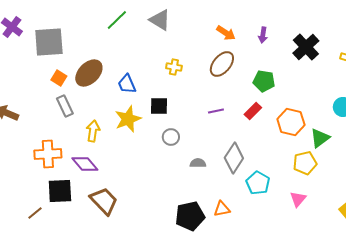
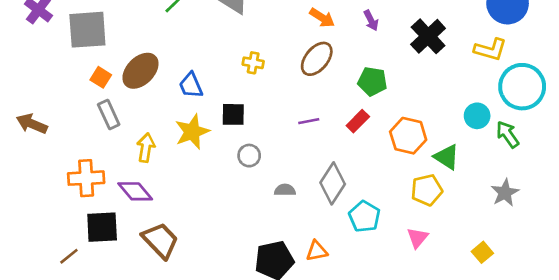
purple arrow: (263, 35) -> (371, 20), turned -35
green triangle: (320, 138) -> (447, 157), turned -50

